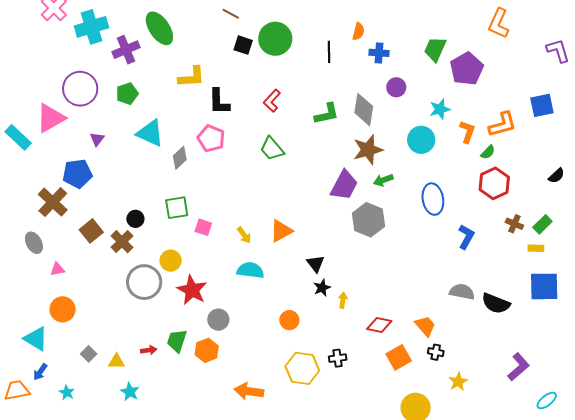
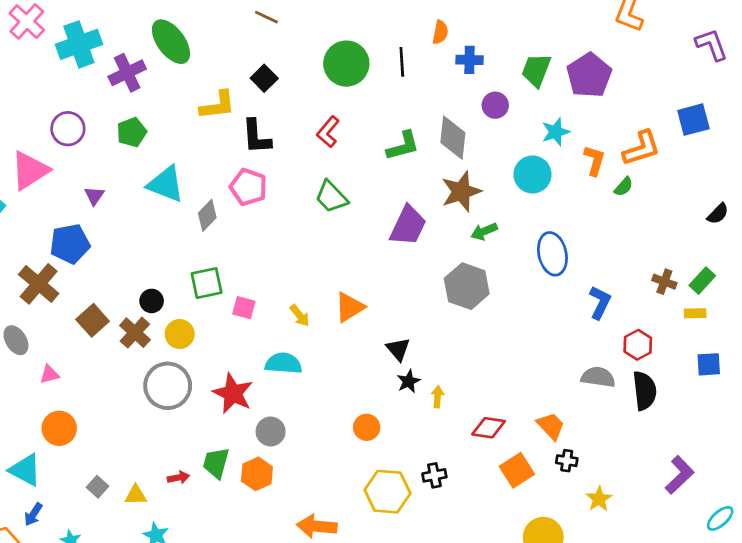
green circle: (275, 39) -> (346, 64), moved
black square: (243, 45) -> (264, 78), moved, turned 30
green trapezoid: (435, 49) -> (536, 70), moved
purple circle: (80, 89) -> (68, 129), size x0.7
red hexagon: (494, 183) -> (638, 345), moved, size x0.7
purple trapezoid: (344, 185) -> (408, 226), moved
yellow circle: (171, 261) -> (180, 334), moved
cyan semicircle: (250, 270) -> (283, 363), moved
blue square: (544, 286) -> (709, 364), size x0.6
black semicircle: (496, 303) -> (645, 391), turned -116

